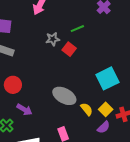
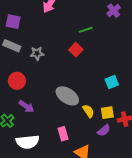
gray star: (53, 39) -> (37, 53), moved
cyan square: (107, 78) -> (112, 82), size x0.6
yellow square: (106, 109) -> (107, 113), turned 32

